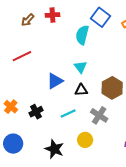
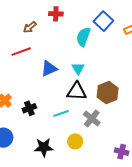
brown arrow: (28, 20) -> (30, 27), moved
blue triangle: (55, 81) -> (49, 69), moved
black triangle: (81, 90) -> (77, 91), size x1.5
black star: (54, 149) -> (44, 147), turned -30

